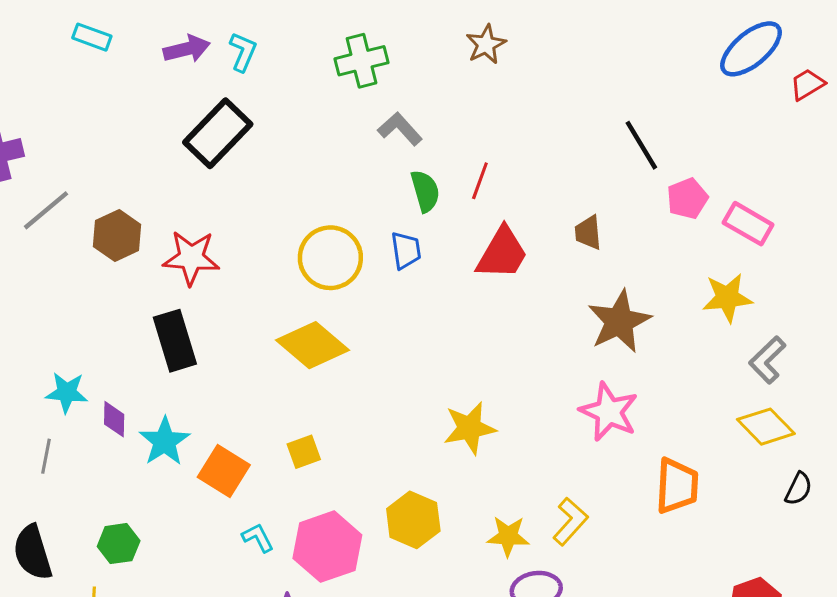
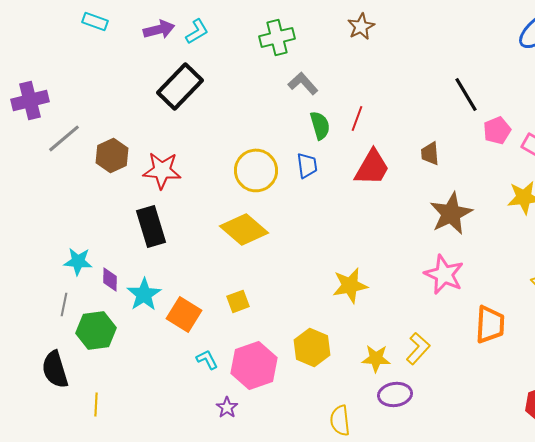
cyan L-shape: (243, 52) -> (197, 31), turned 36
green hexagon: (119, 544) -> (96, 330), moved, size x1.4

